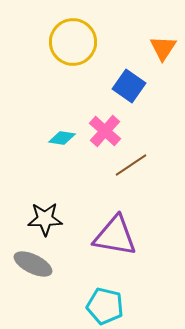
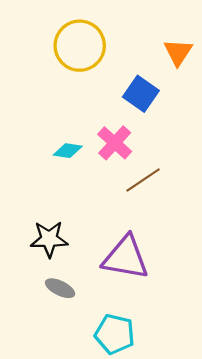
gray ellipse: (33, 264) -> (60, 288), moved, size x0.7

